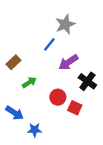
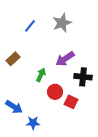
blue line: (49, 44) -> (30, 26), moved
black cross: (87, 81) -> (83, 77), turned -30
green arrow: (29, 82) -> (41, 75), moved, turned -32

